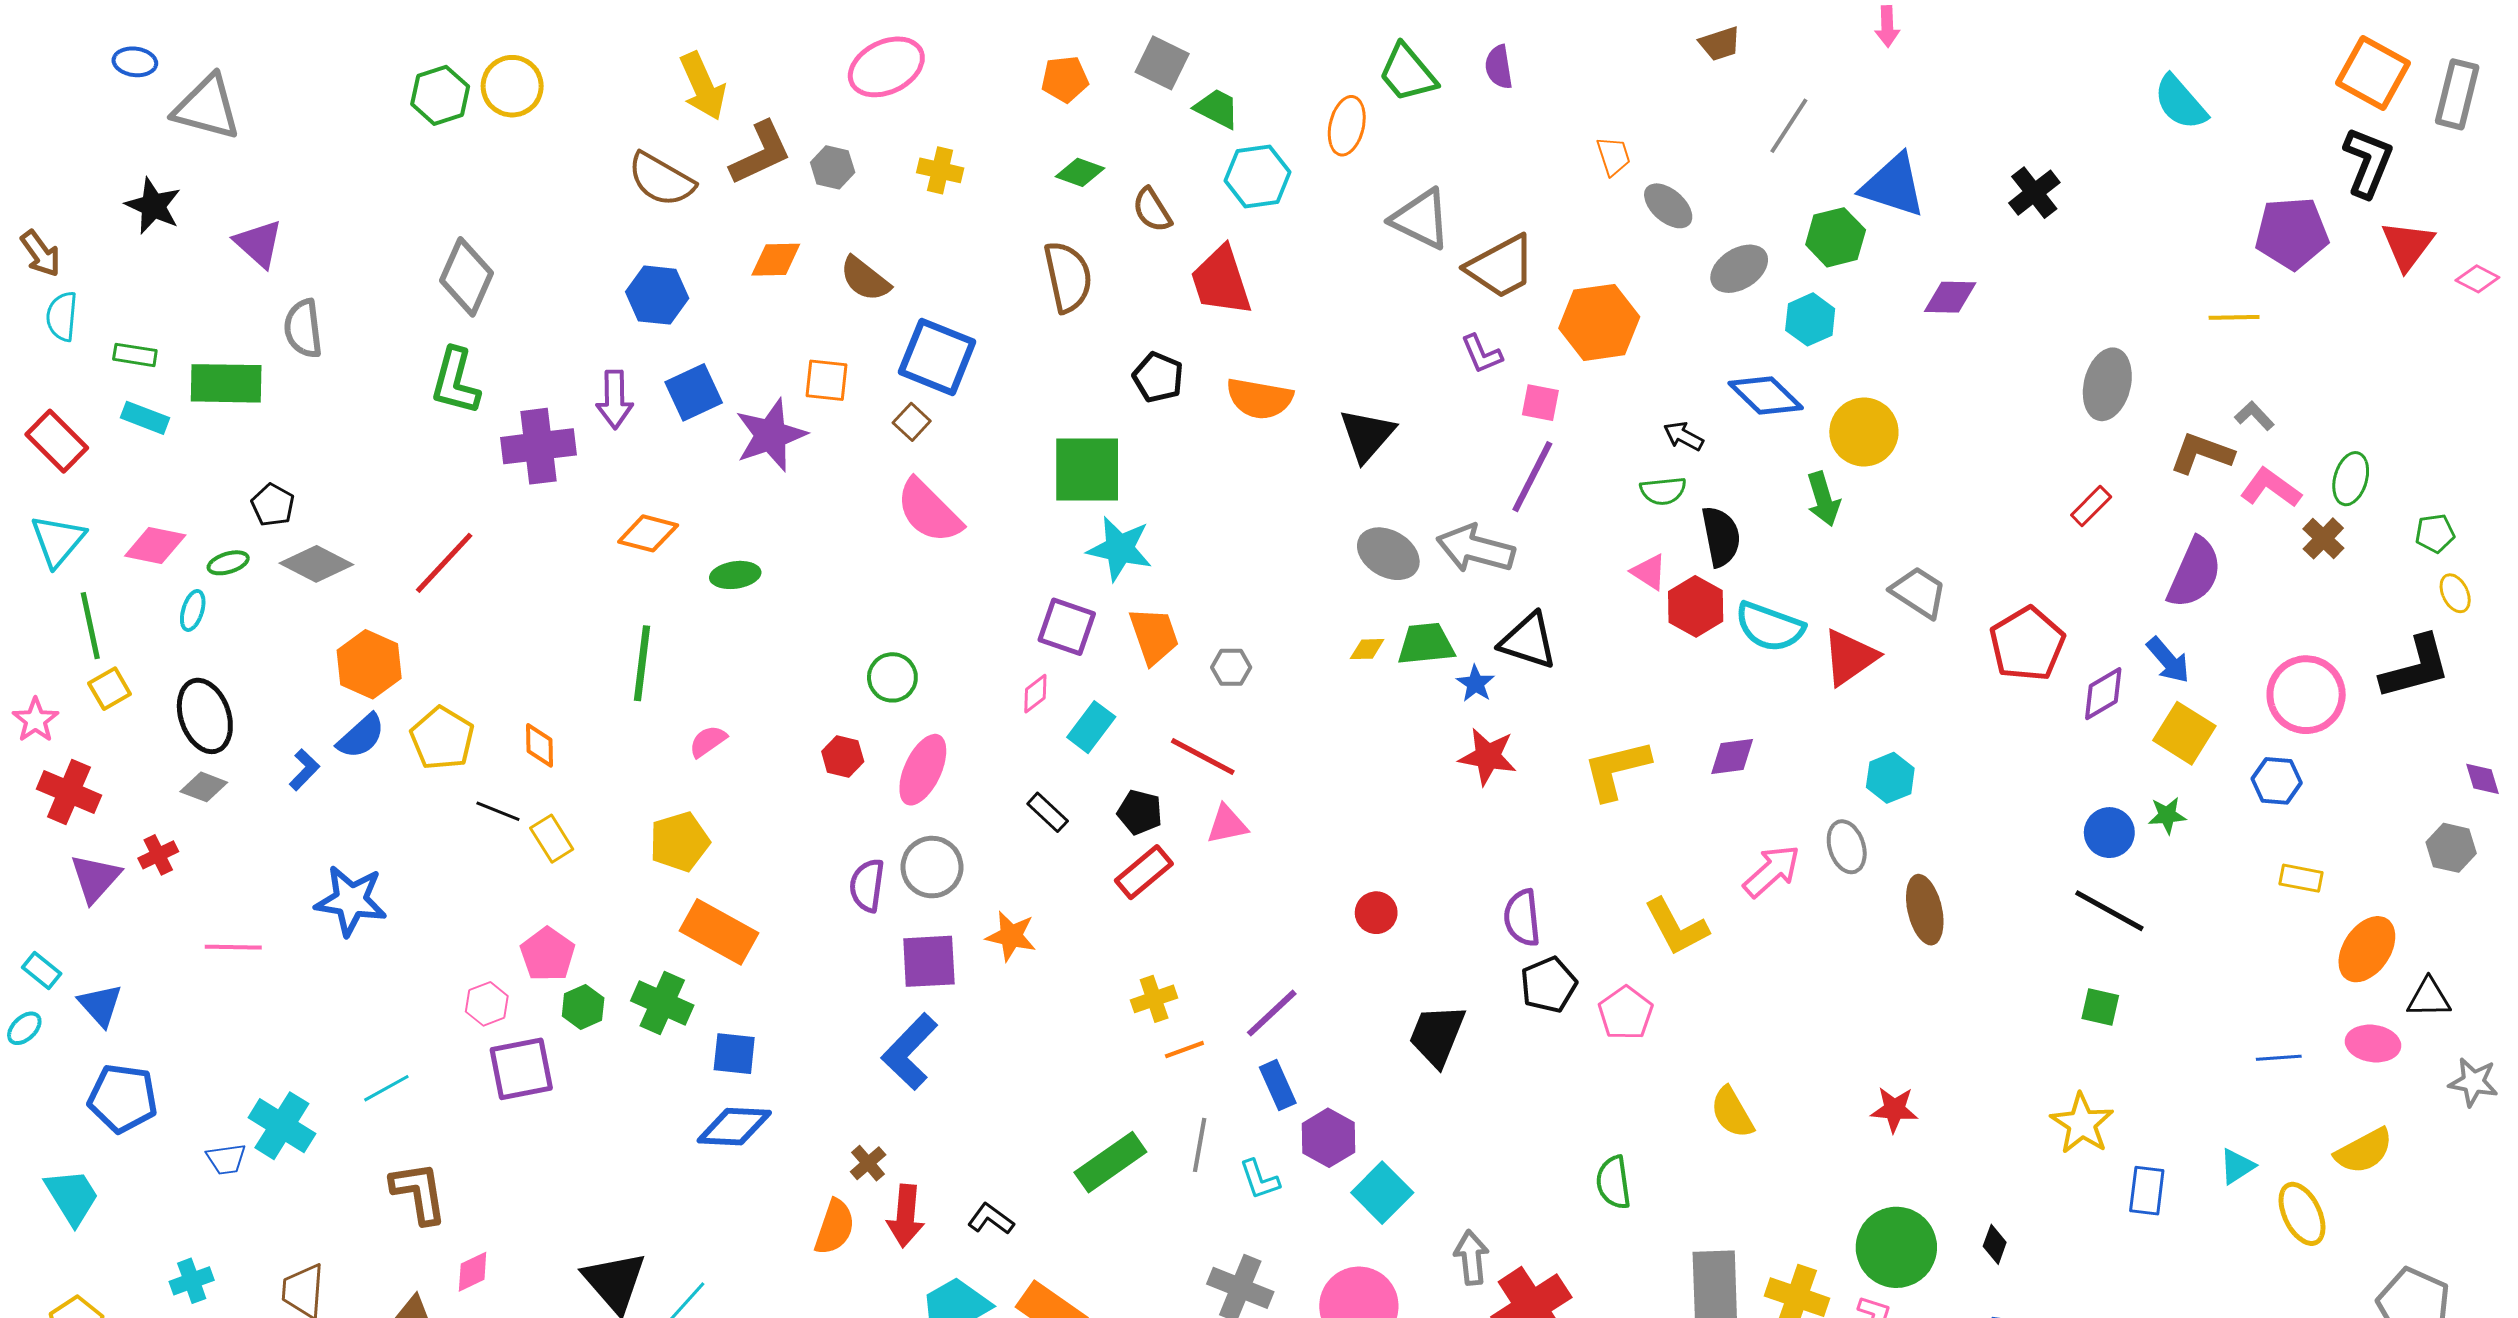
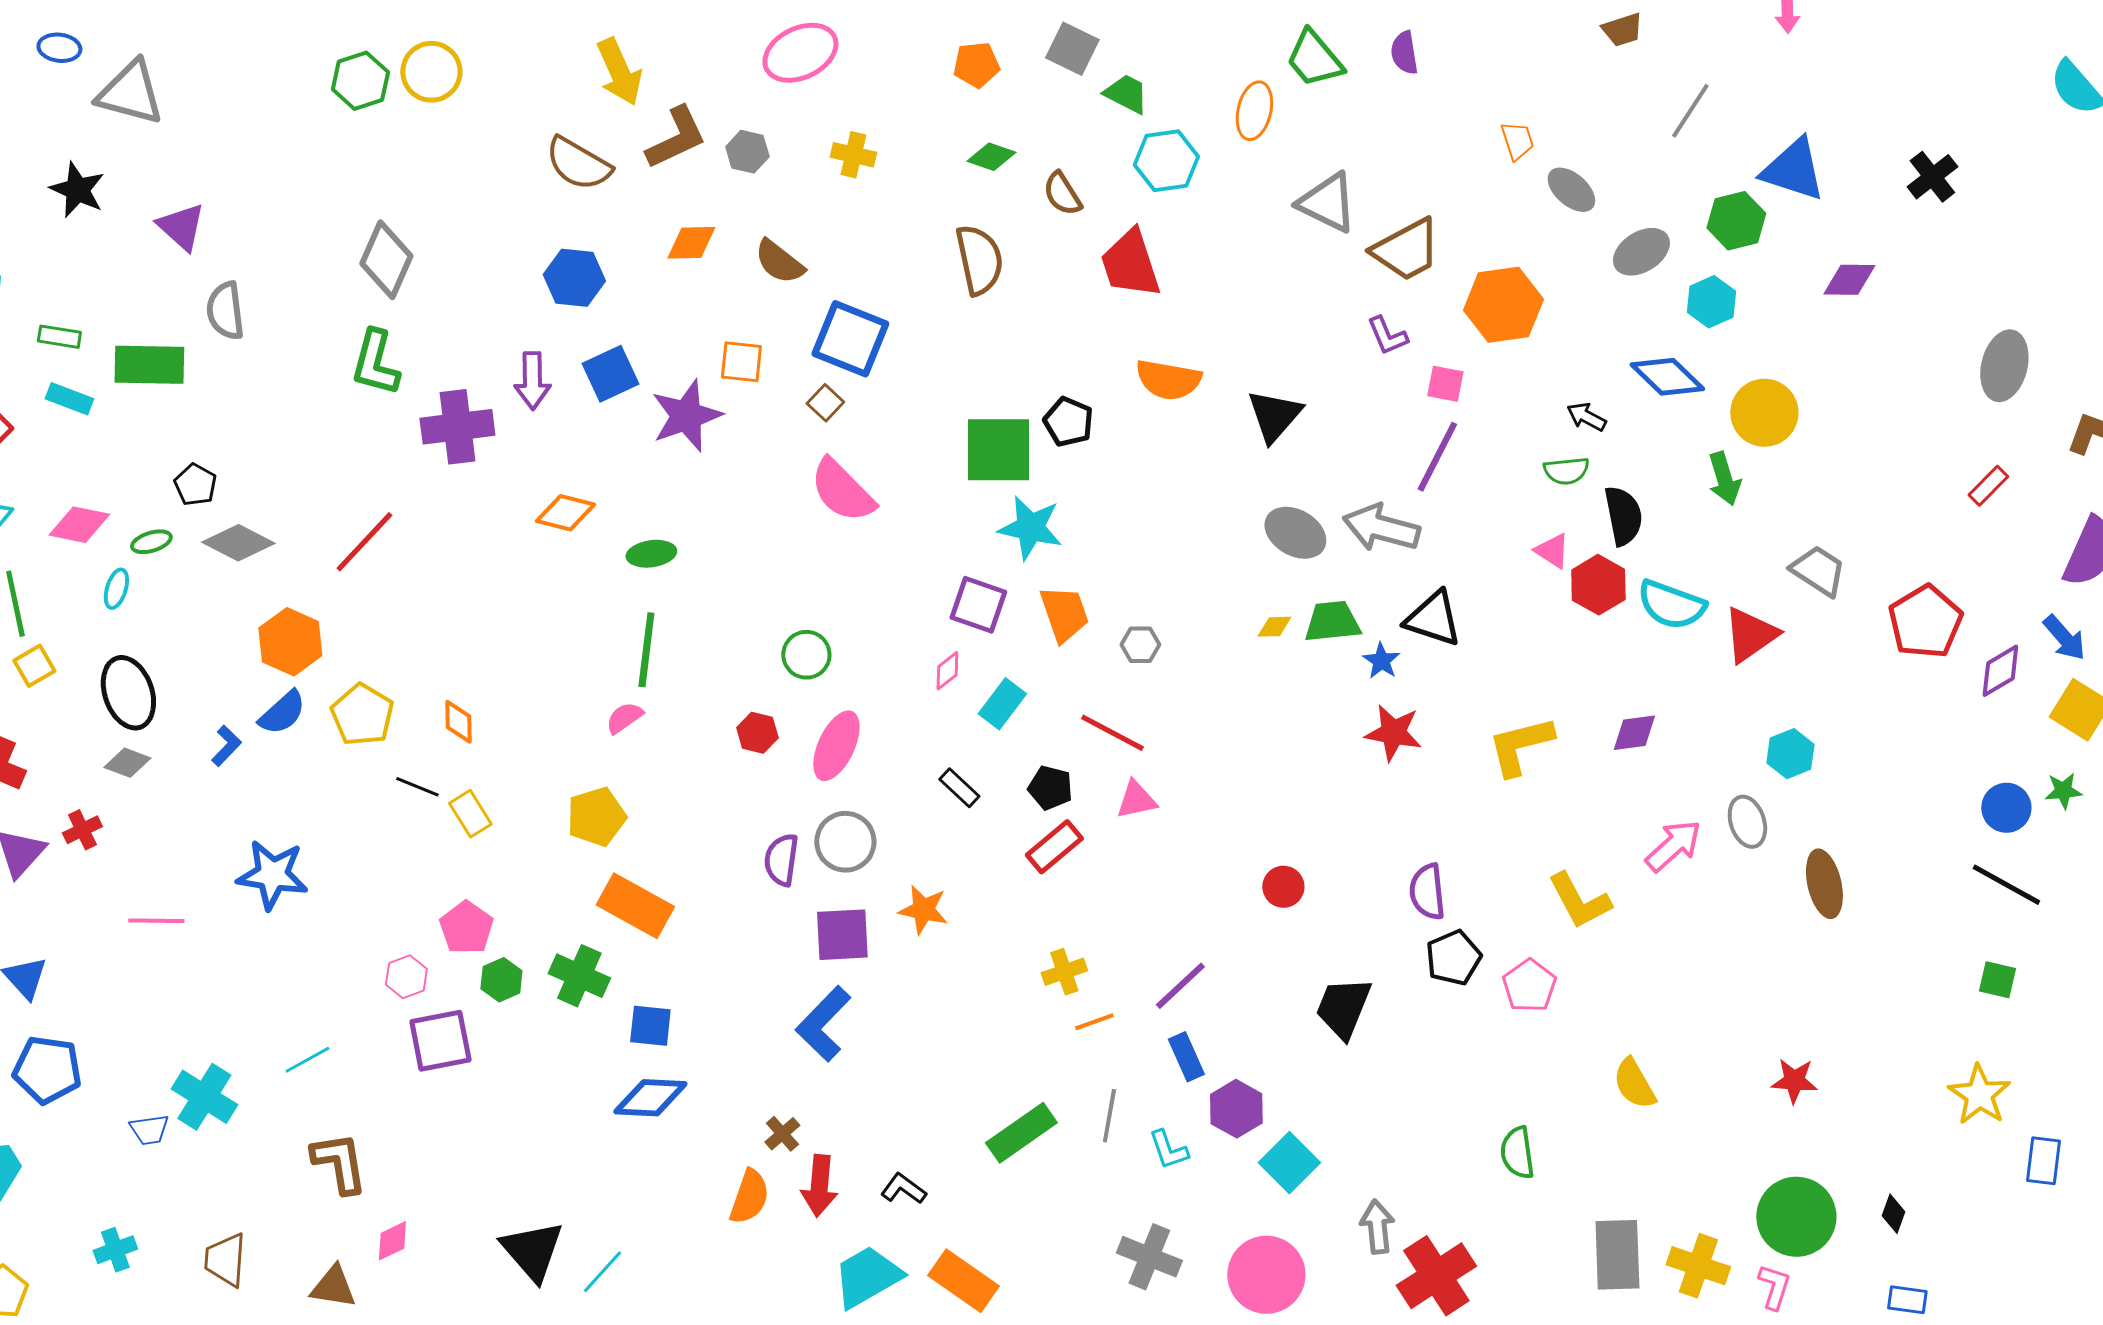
black pentagon: (1158, 377) -> (1068, 422), moved
green line: (642, 663) -> (646, 650), moved

